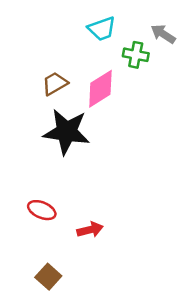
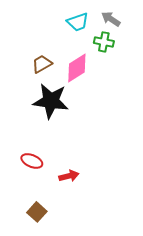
gray arrow: (163, 34) -> (111, 19), moved

